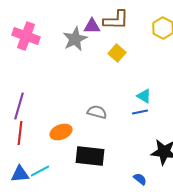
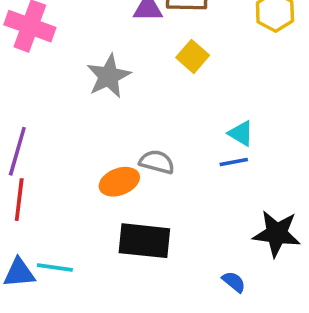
gray star: (75, 39) -> (109, 76), moved
orange ellipse: (61, 132) -> (119, 182), moved
cyan line: (40, 171) -> (55, 268), turned 36

